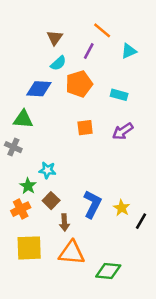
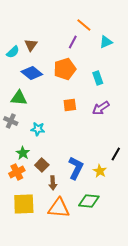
brown triangle: (55, 38) -> (31, 45), moved
cyan semicircle: (58, 63) -> (13, 52), moved
blue diamond: (39, 89) -> (32, 73), turned 35
cyan rectangle: (119, 95) -> (98, 78), turned 56
cyan star: (47, 170) -> (38, 129), moved
black line: (141, 221) -> (116, 154), moved
green diamond: (108, 271) -> (89, 201), moved

